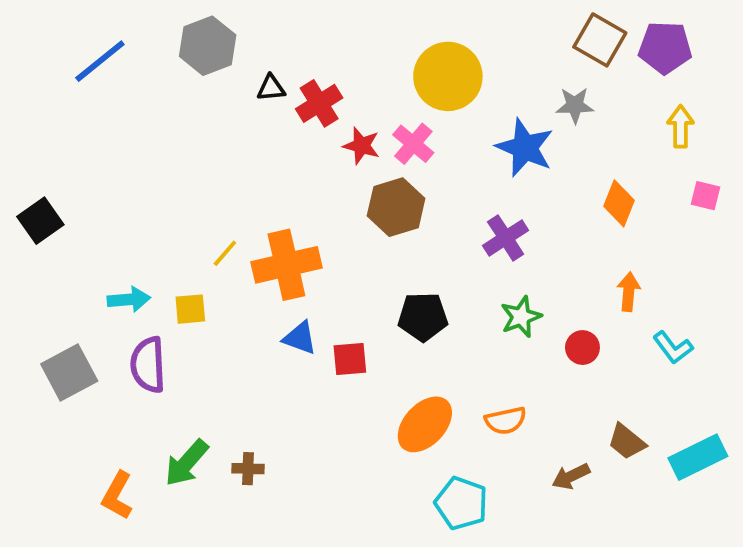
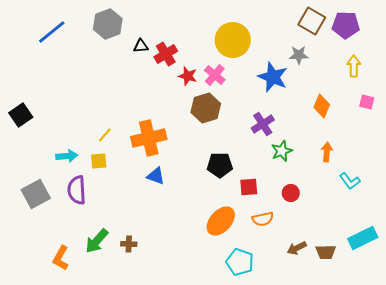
yellow line: (225, 253) -> (105, 135), moved
green star: (521, 317) -> (282, 151), moved
red circle: (582, 348) -> (291, 193), moved
red square: (350, 359) -> (249, 187), moved
brown trapezoid: (627, 442) -> (326, 252), moved, turned -40

